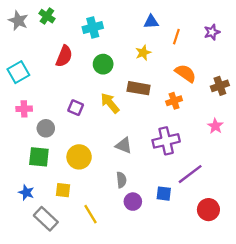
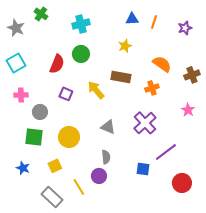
gray star: (18, 21) -> (16, 28), moved
orange line: (176, 37) -> (154, 22), moved
red semicircle: (64, 56) -> (57, 64), moved
green circle: (103, 64) -> (81, 54), moved
purple cross: (166, 141) -> (145, 123), turned -30
yellow square: (63, 190) -> (55, 166), turned -32
purple circle: (133, 202) -> (99, 176), moved
gray rectangle: (46, 219) -> (52, 197), moved

